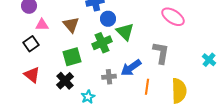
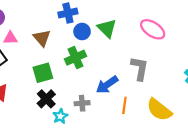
green triangle: (125, 32) -> (107, 28), moved
gray cross: (109, 77) -> (82, 103), moved
black cross: (65, 81) -> (46, 99), moved
yellow semicircle: (179, 91) -> (159, 110), turned 130

